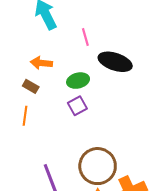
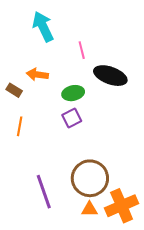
brown rectangle: (31, 86) -> (14, 90), moved

